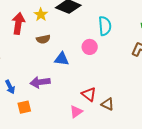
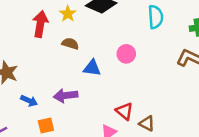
cyan semicircle: (105, 26) -> (156, 17), moved
brown semicircle: (43, 39) -> (70, 44), turned -152
blue arrow: (10, 87) -> (29, 101), turned -40

